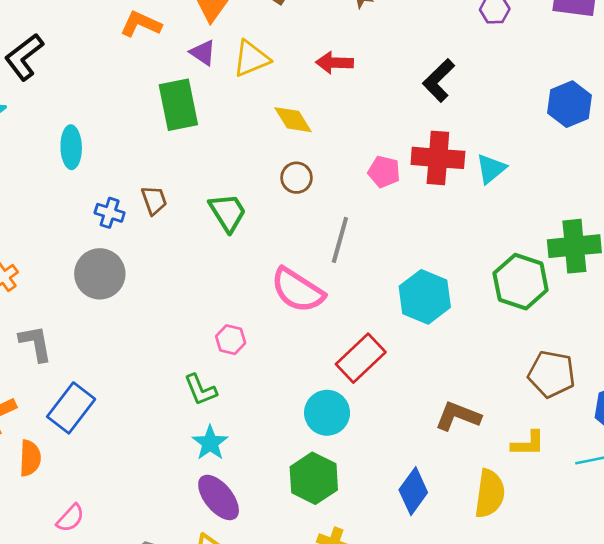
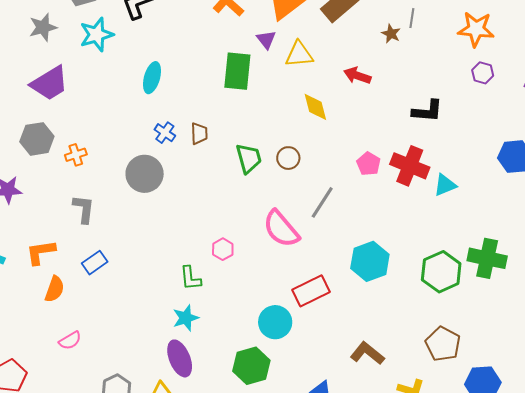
black L-shape: (439, 80) -> (427, 111), turned -148
brown circle: (297, 178) -> (288, 158), moved
blue rectangle: (71, 408) -> (95, 263), size x0.7

